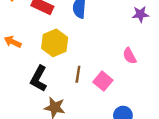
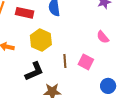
black L-shape: (39, 79) -> (34, 71), turned -130

